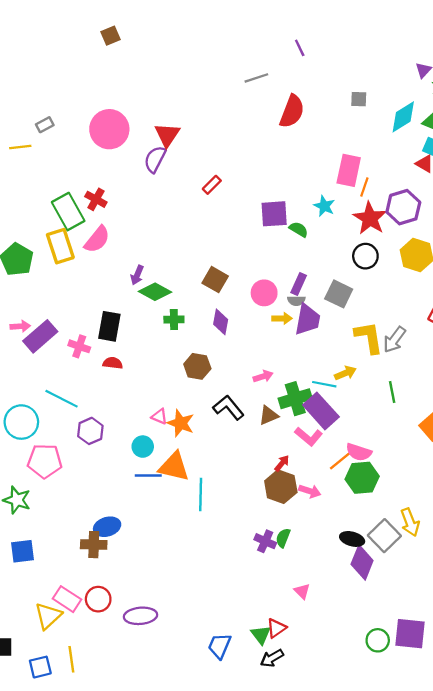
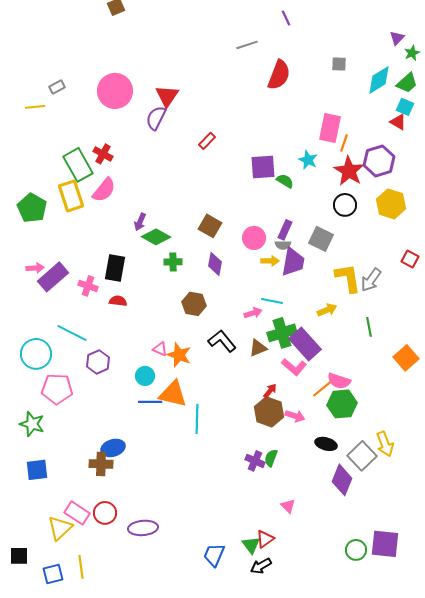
cyan line: (324, 384) -> (272, 301), moved
black ellipse: (352, 539) -> (326, 444), moved

